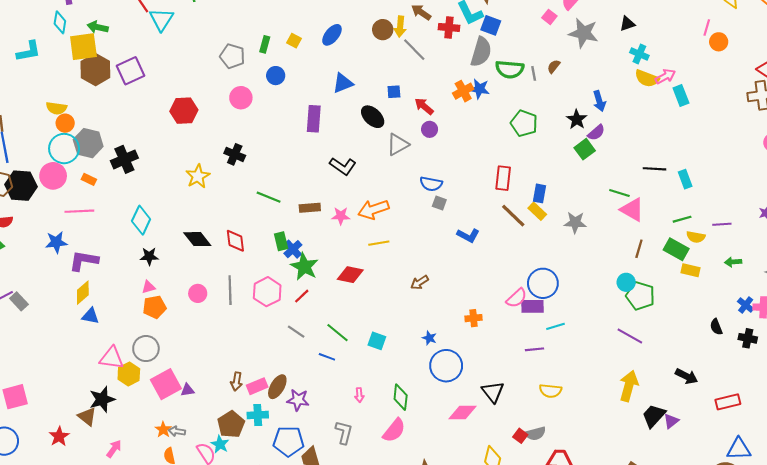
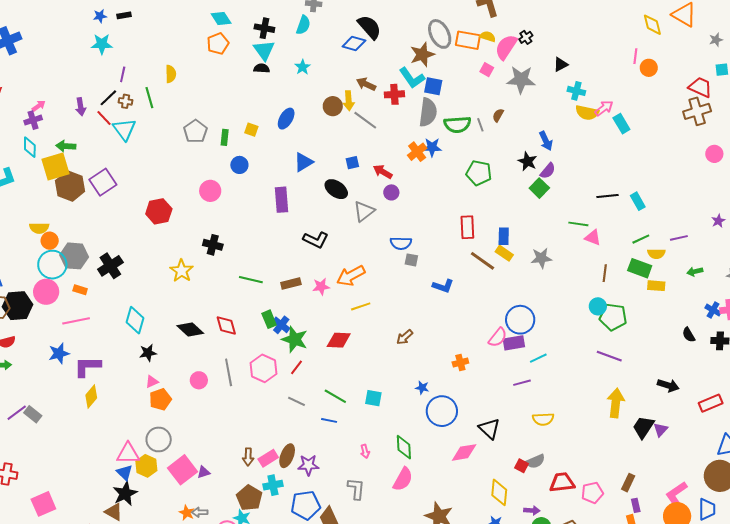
gray pentagon: (232, 56) -> (195, 131), moved, turned 30
pink triangle: (632, 210) -> (593, 238), size x0.7
blue triangle: (90, 316) -> (125, 473), moved, turned 42

